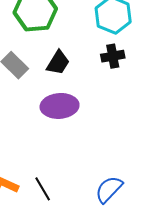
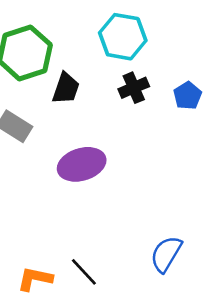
black trapezoid: (58, 63) -> (66, 88), moved

